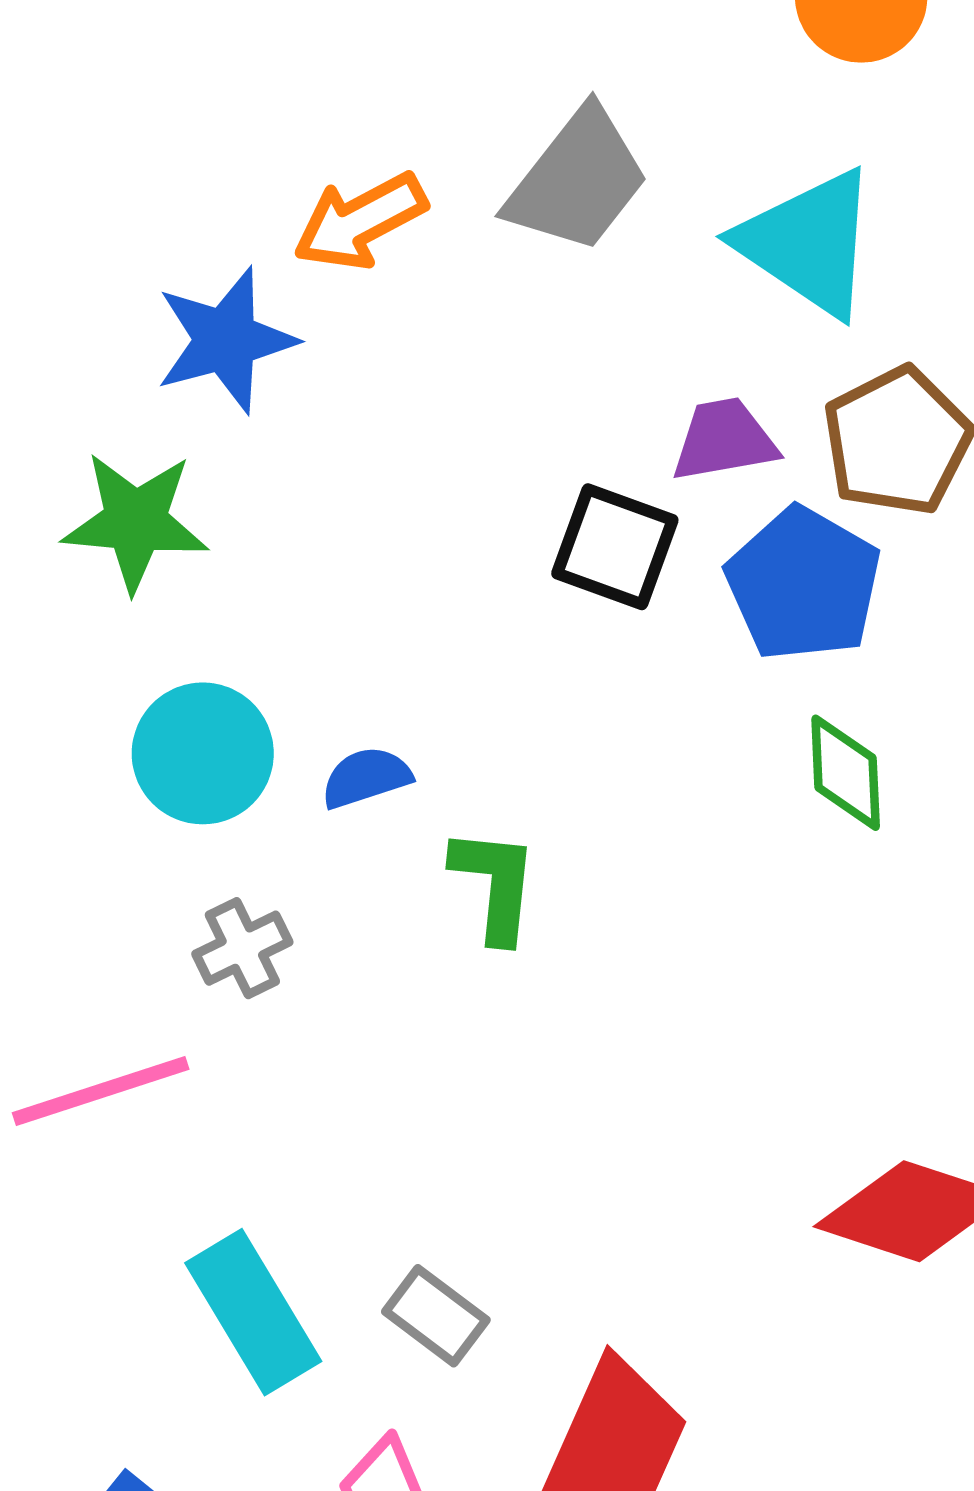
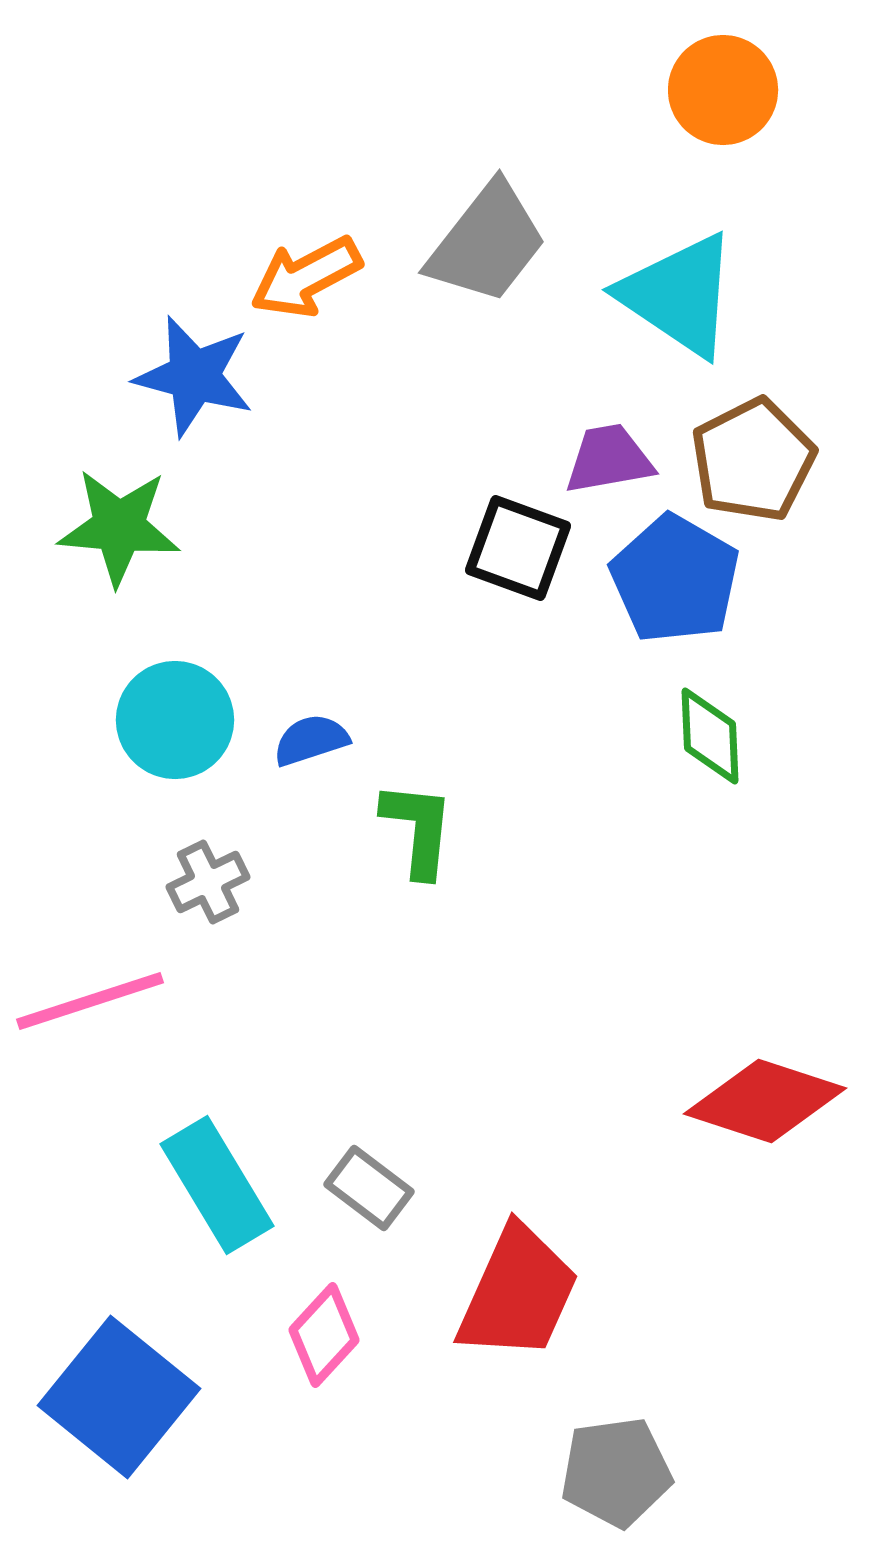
blue star: (226, 340) -> (194, 376), turned 30

